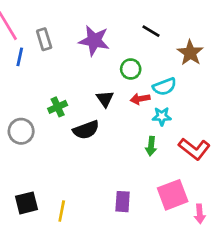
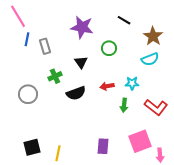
gray rectangle: (44, 39) -> (45, 46), moved
cyan semicircle: (165, 87) -> (150, 59), moved
black triangle: (105, 99) -> (81, 62), moved
red arrow: (140, 99) -> (107, 86), moved

